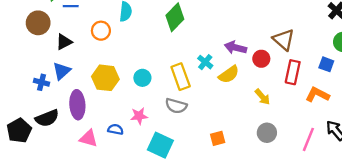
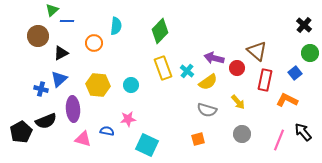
blue square: (326, 64) -> (295, 73), turned 32
yellow rectangle: (181, 77) -> (163, 68), moved
gray semicircle: (176, 106) -> (207, 110), moved

